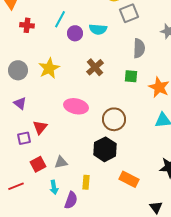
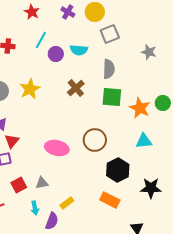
gray semicircle: (139, 48) -> (109, 69), moved
green square: (131, 76) -> (112, 97), size x1.5
pink ellipse: (76, 106) -> (57, 148), moved
red triangle: (40, 127) -> (12, 141), moved
black hexagon: (105, 149) -> (118, 170), moved
yellow rectangle: (86, 182) -> (67, 203), turned 48

